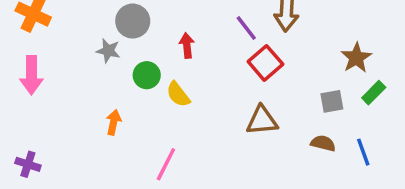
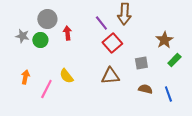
gray circle: (133, 21) -> (47, 19), moved
green circle: (147, 75) -> (40, 40), moved
yellow semicircle: (178, 94) -> (66, 76), moved
gray square: (332, 101) -> (141, 63), moved
pink line: (166, 164) -> (46, 89), moved

